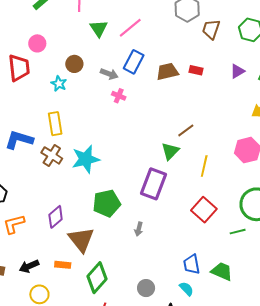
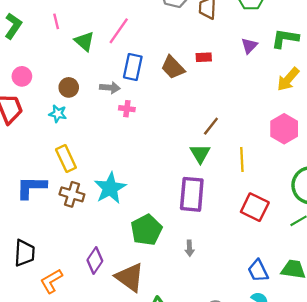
brown trapezoid: (167, 72) -> (173, 67), turned -105

